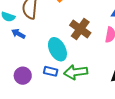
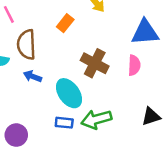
blue arrow: (18, 34) -> (32, 76), moved
purple circle: (23, 76) -> (16, 135), moved

